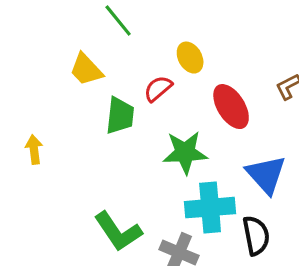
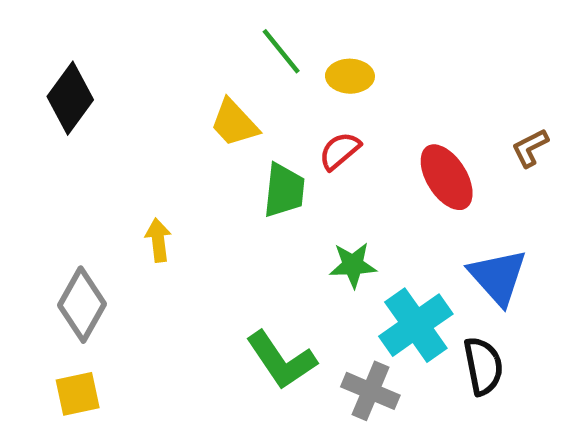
yellow ellipse: (190, 58) -> (350, 76), moved, turned -60
green star: (185, 153) -> (353, 265), moved, size x0.7
cyan cross: (210, 208) -> (416, 325), turned -30

